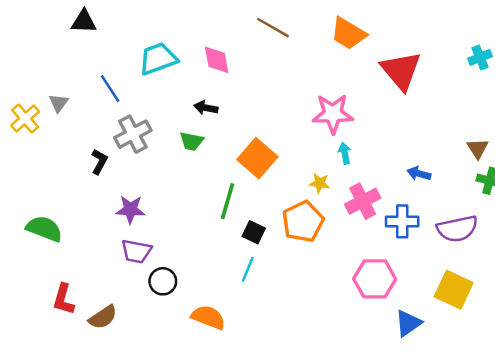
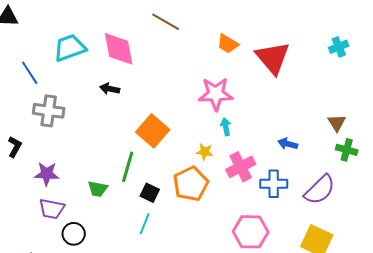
orange trapezoid: (348, 34) -> (228, 44), moved, size x0.7
pink diamond: (217, 60) -> (119, 49), size x1.4
gray cross: (133, 134) -> (49, 111), turned 36
green trapezoid: (192, 141) -> (98, 189), moved
black L-shape: (99, 162) -> (15, 147), moved
purple semicircle: (457, 229) -> (320, 190), turned -32

